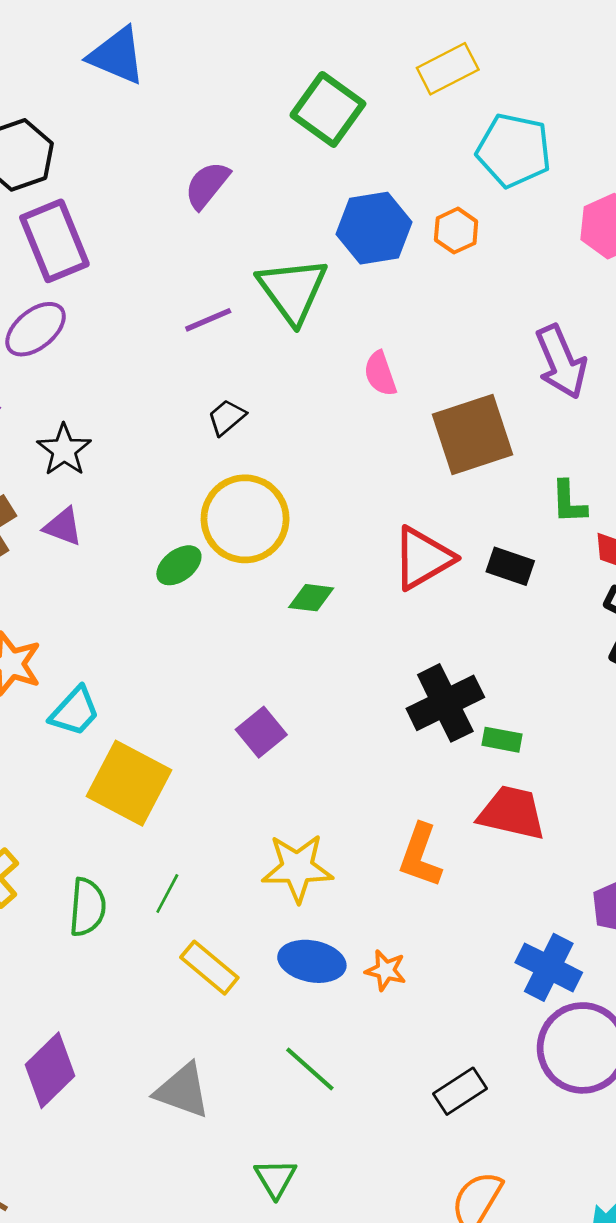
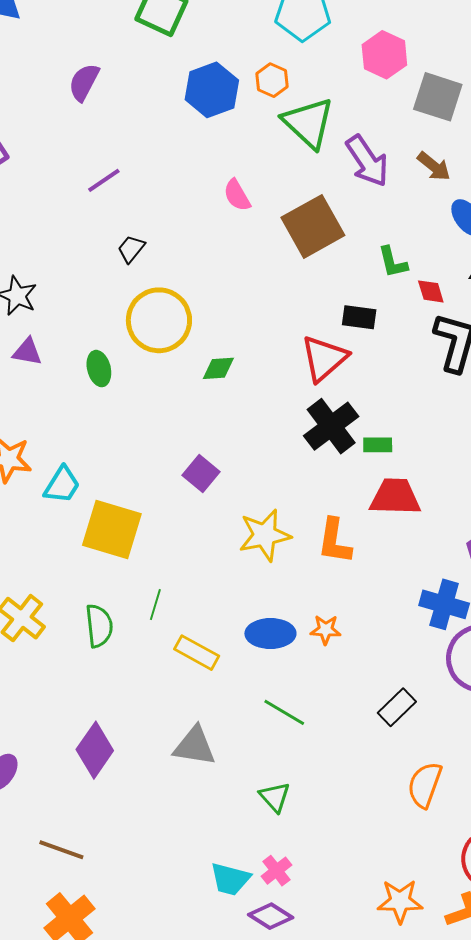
green triangle: (293, 290) -> (308, 123), moved
red triangle: (423, 558) -> (324, 358), moved
green ellipse: (179, 565) -> (99, 369), moved, turned -56
yellow star: (297, 868) -> (265, 535), moved

